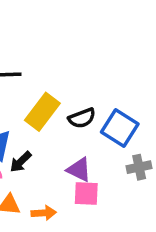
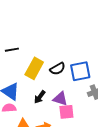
blue square: (120, 128) -> (80, 71), turned -35
black arrow: (21, 162) -> (40, 97), moved

